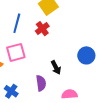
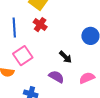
purple semicircle: (41, 83) -> (56, 77), turned -35

